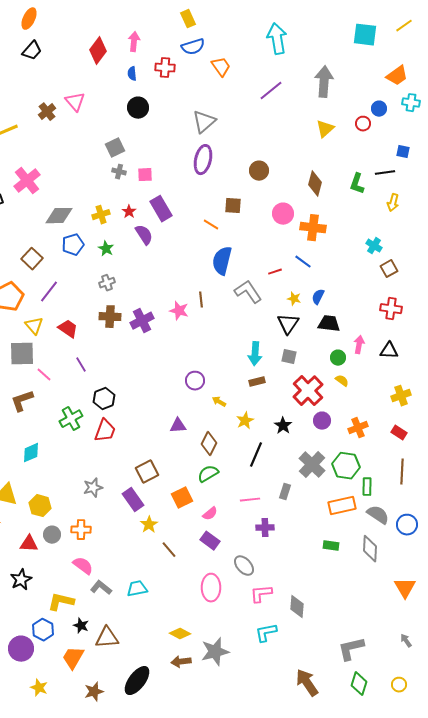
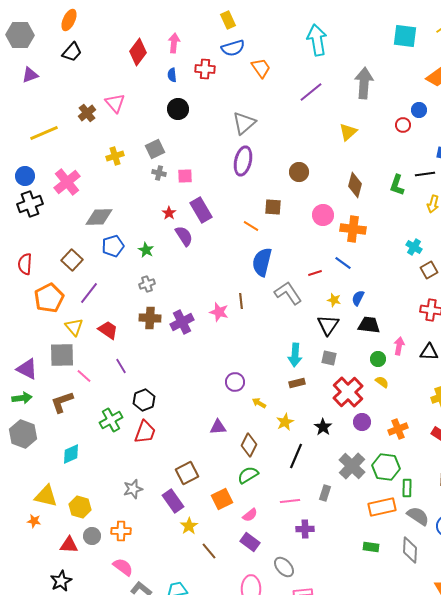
yellow triangle: (325, 129) -> (348, 132), moved
yellow cross: (101, 215) -> (115, 156), moved

